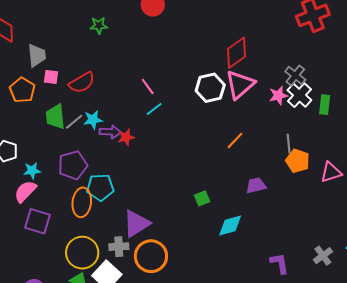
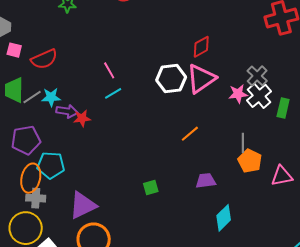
red diamond: (237, 53) -> (201, 47), size x0.7
cyan diamond: (230, 225) -> (224, 218), moved, turned -36
gray cross: (119, 247) -> (36, 198), moved

